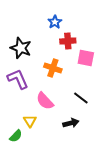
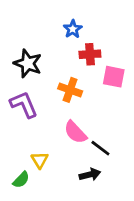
black line: (81, 98) -> (100, 148), moved
pink semicircle: (45, 101) -> (75, 132), moved
black arrow: (71, 123) -> (90, 175), moved

